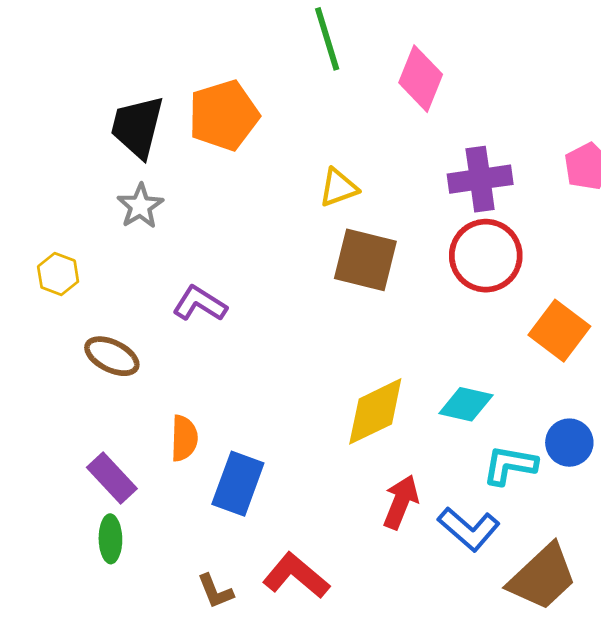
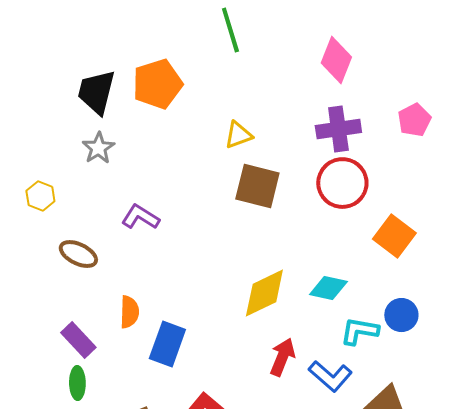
pink diamond: (421, 79) -> (336, 60), moved

